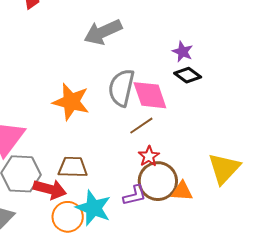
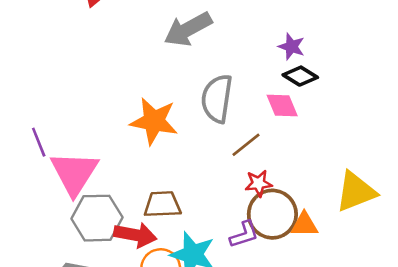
pink diamond: (150, 95) -> (282, 105), moved, size x0.7
red star: (149, 156) -> (259, 183), turned 30
yellow triangle: (224, 168) -> (356, 192), turned 30

